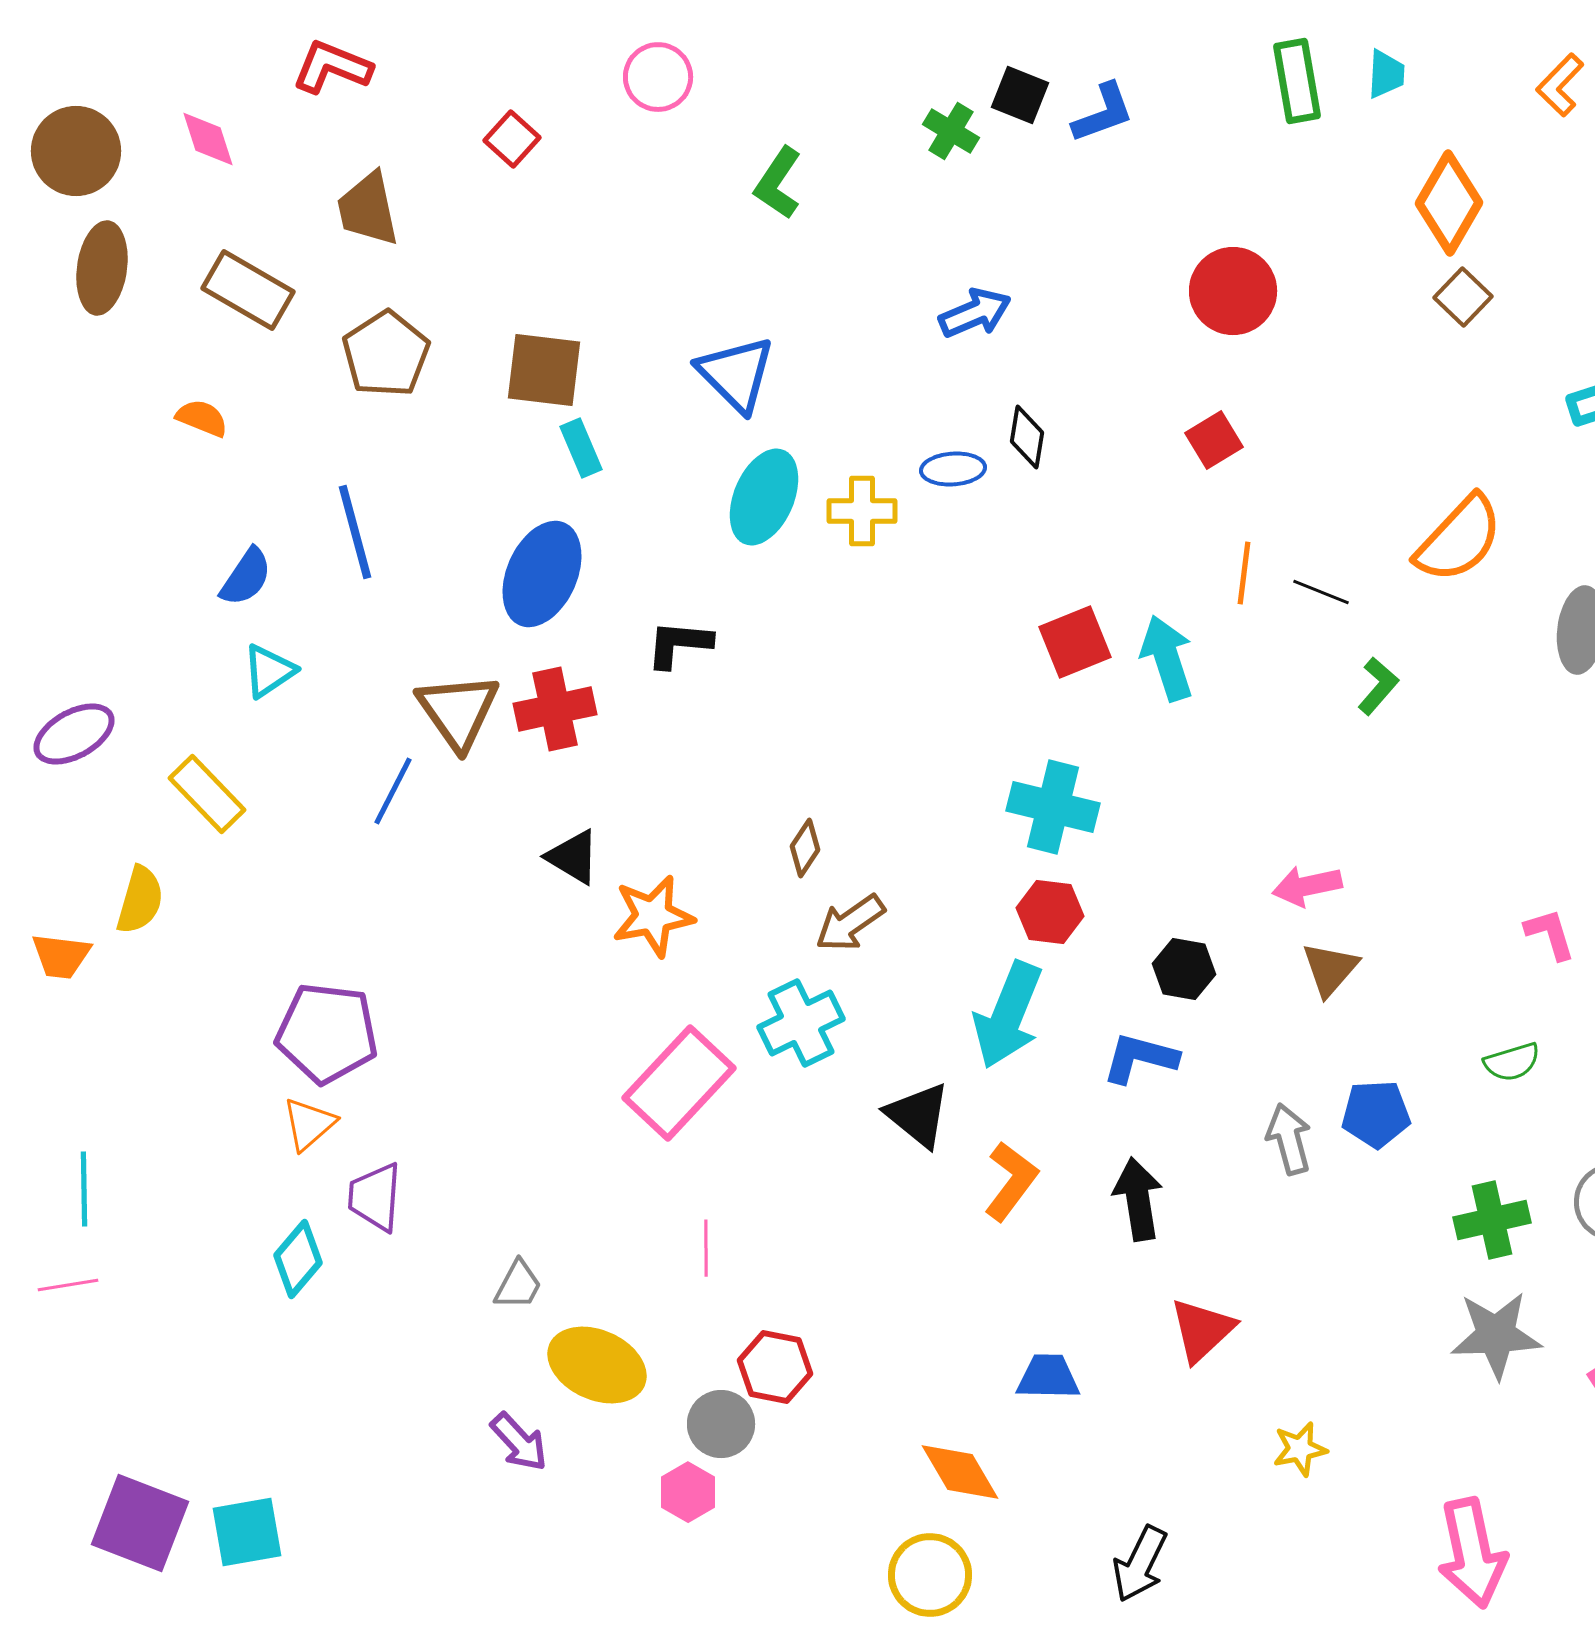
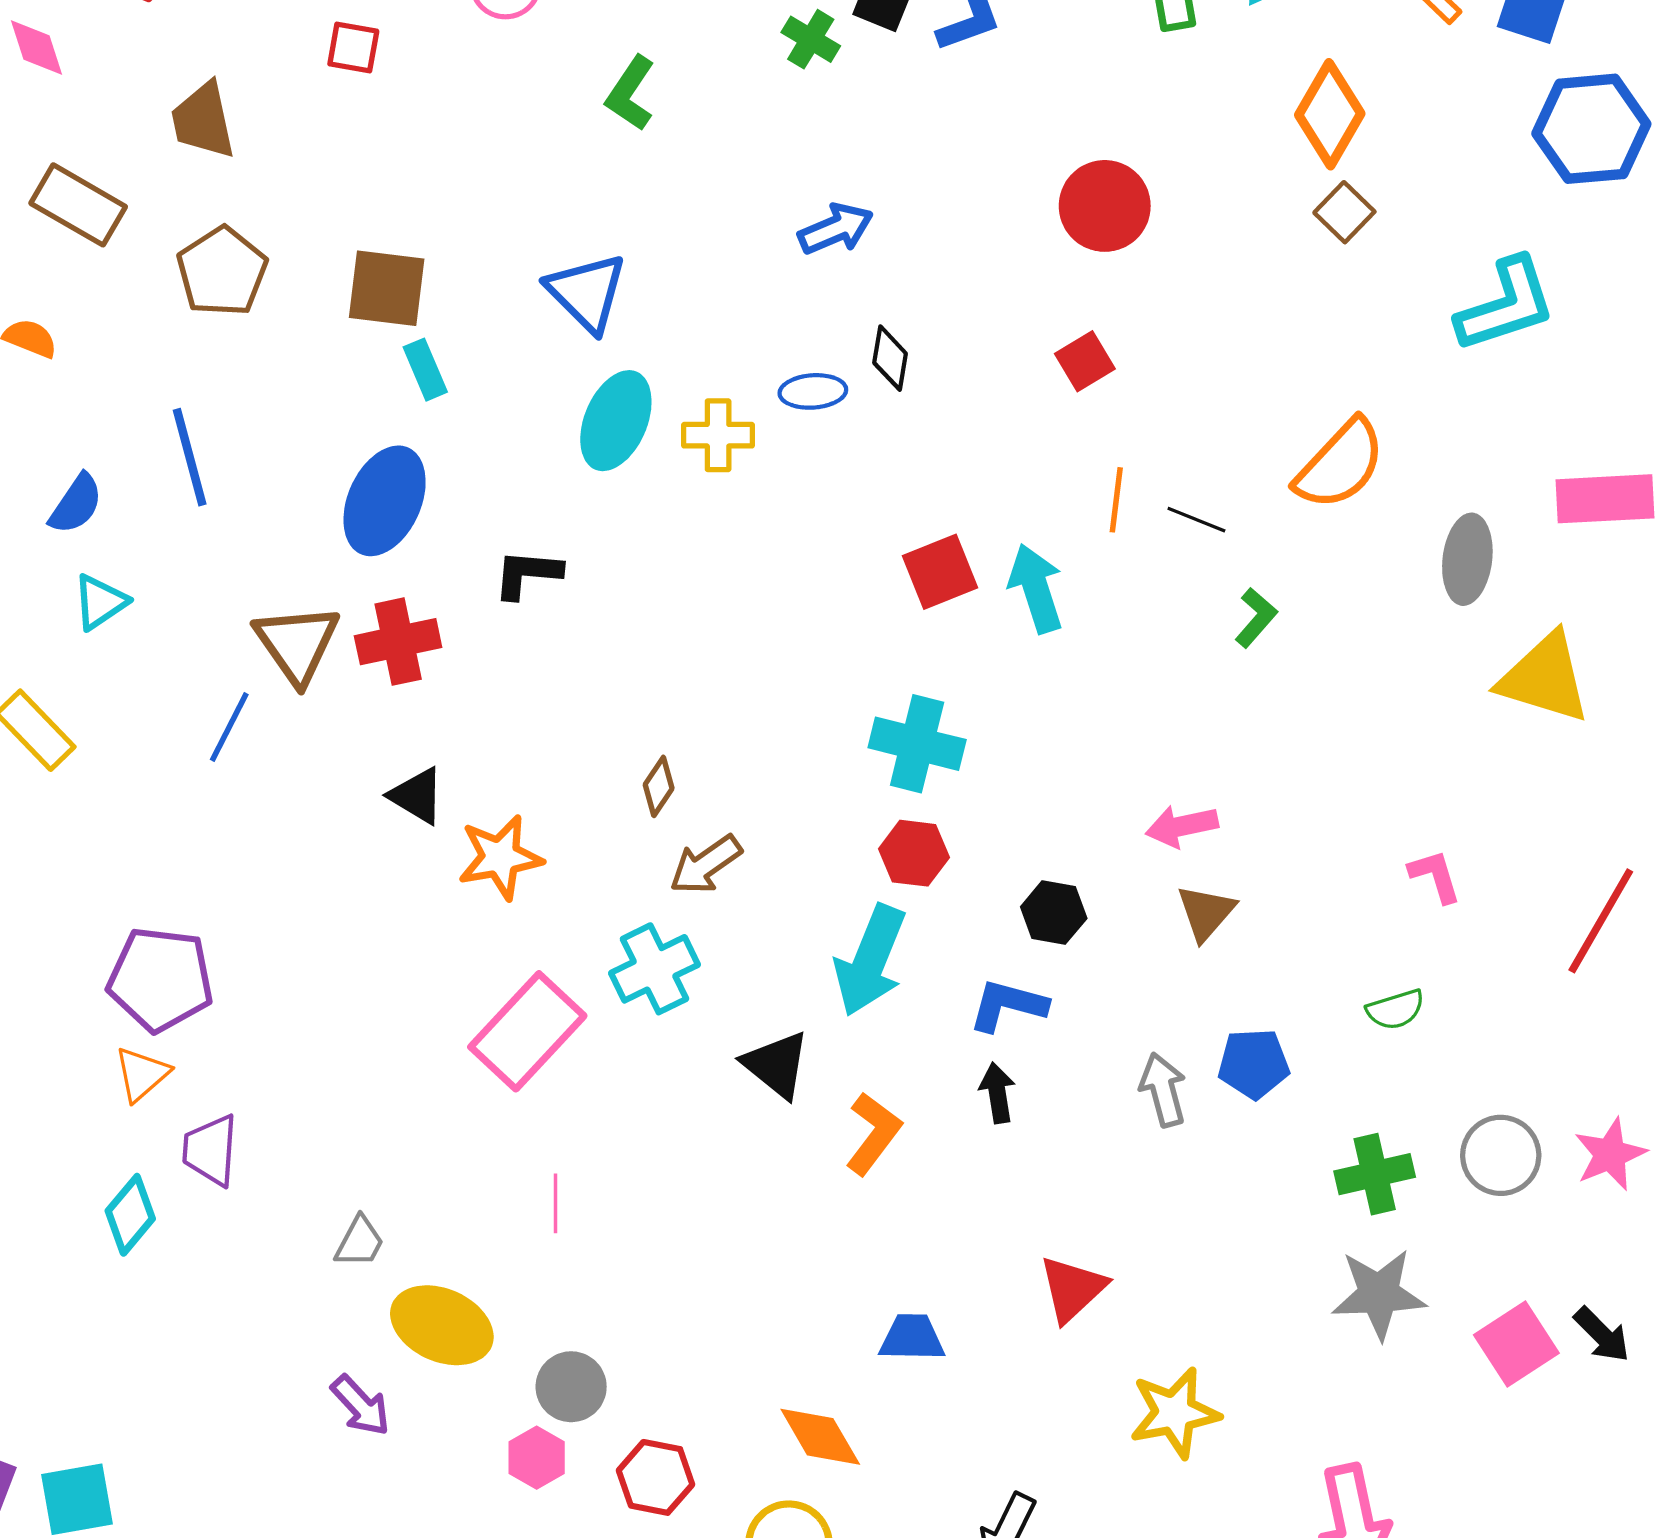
red square: (512, 139) -> (353, 48), turned -32
black arrow: (1138, 1199) -> (997, 1093), moved, size x0.7
red hexagon: (775, 1367) -> (656, 1477), moved
yellow star: (1300, 1449) -> (1175, 1413), size x1.6

